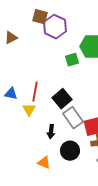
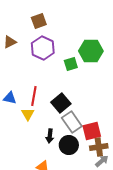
brown square: (40, 17) -> (39, 21), turned -35
purple hexagon: (55, 27) -> (43, 48), moved
black circle: (70, 151) -> (69, 145), moved

